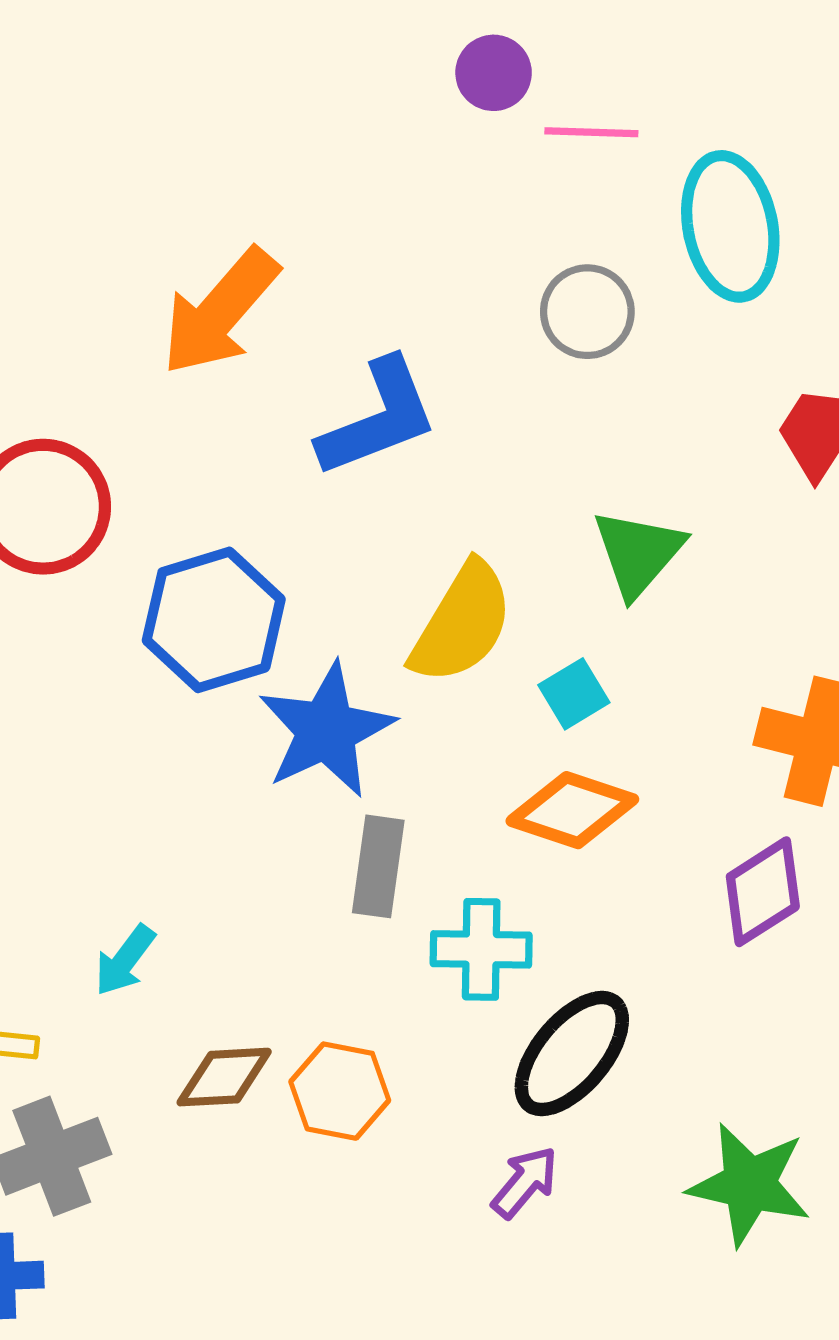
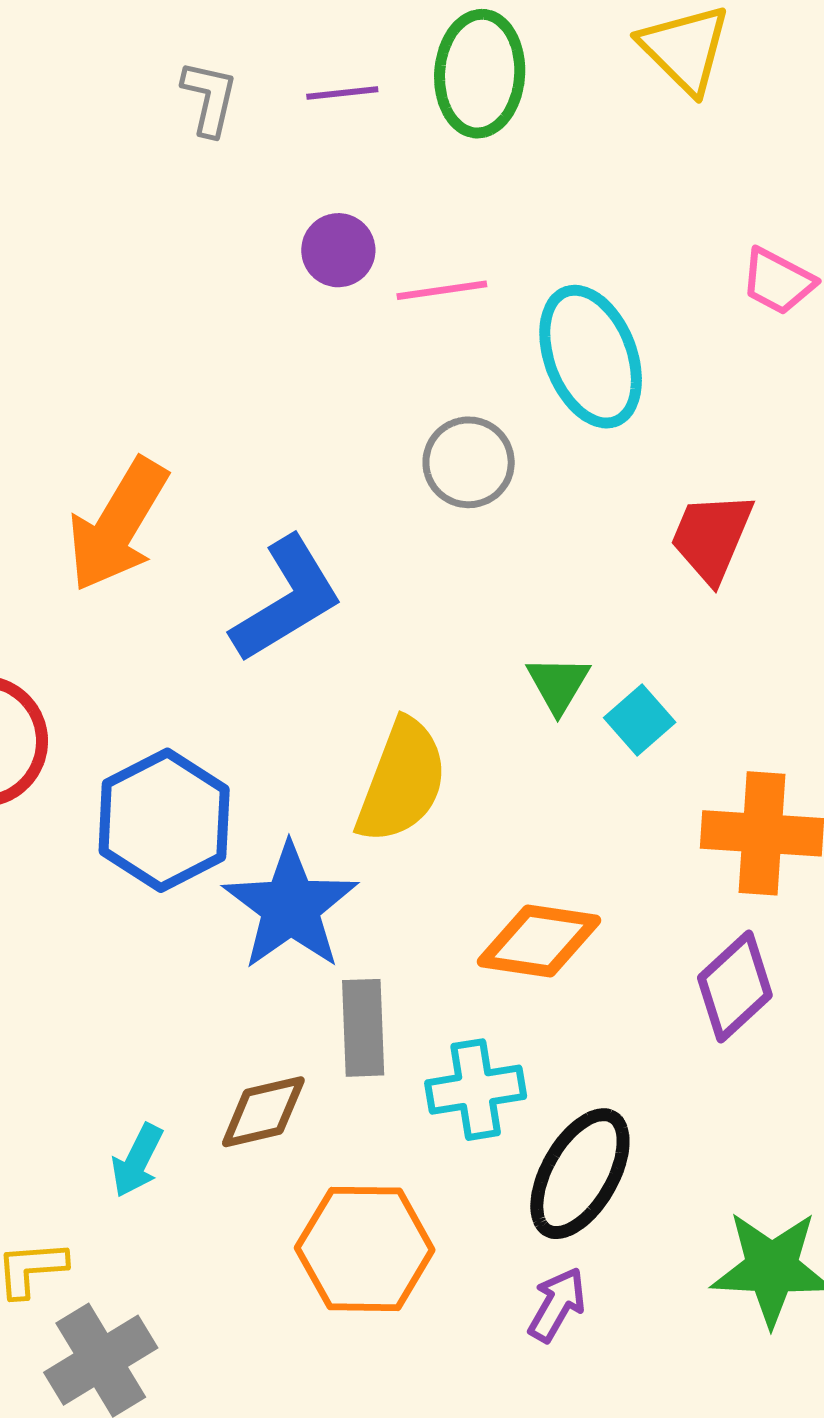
green triangle: (638, 553) -> (558, 684), size x0.7
cyan square: (574, 694) -> (640, 720), moved
brown diamond: (224, 1077) -> (263, 1112), moved
orange hexagon: (340, 1091) -> (365, 1249), size x1.4

